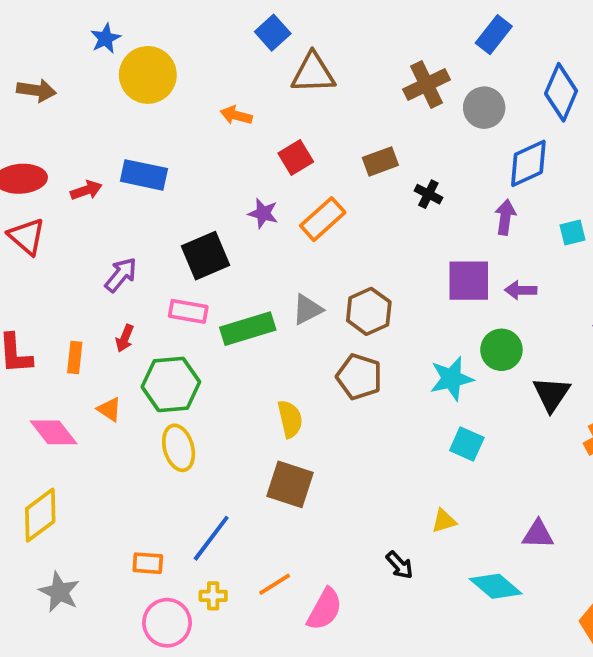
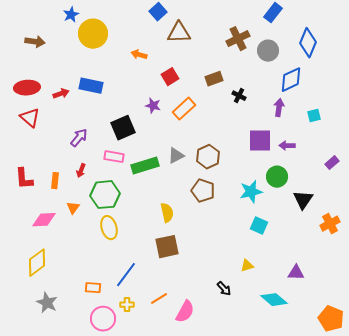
orange triangle: (109, 409) -> (73, 208), turned 32
pink diamond: (54, 432) -> (44, 220), turned -55
brown square: (290, 484) -> (167, 247), turned -30

